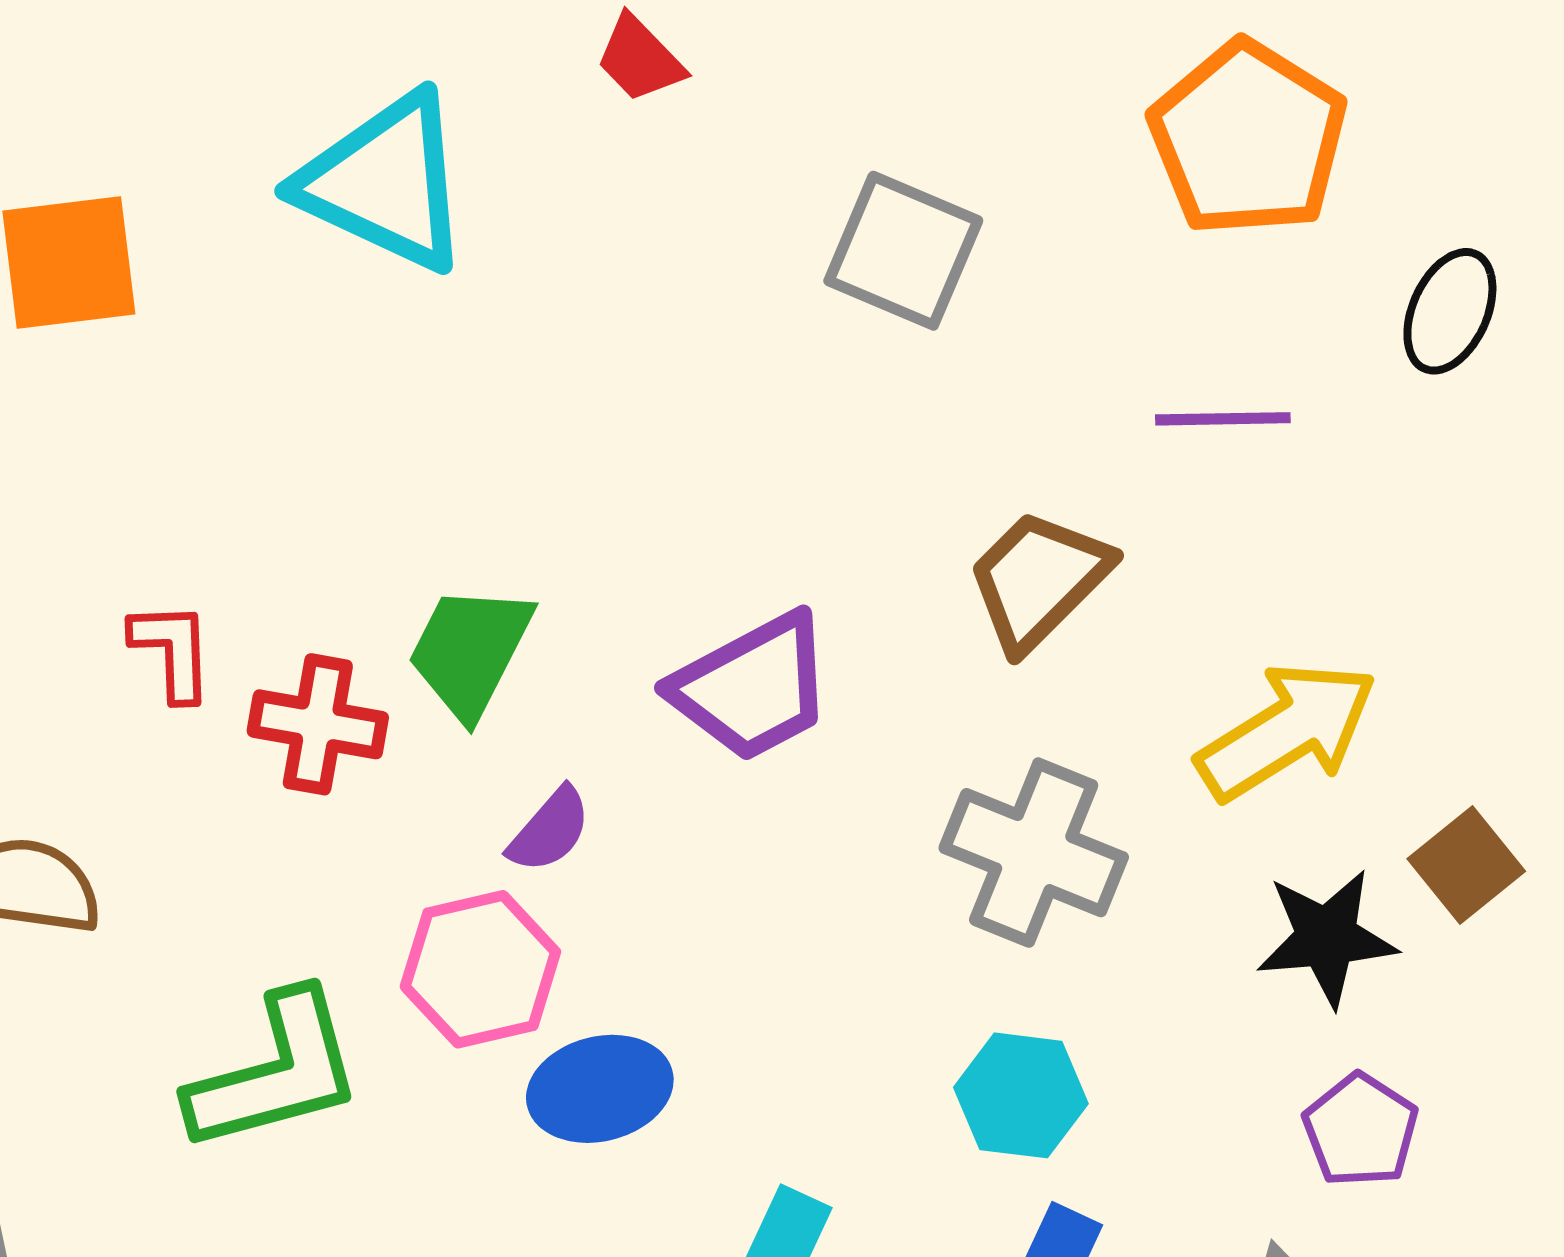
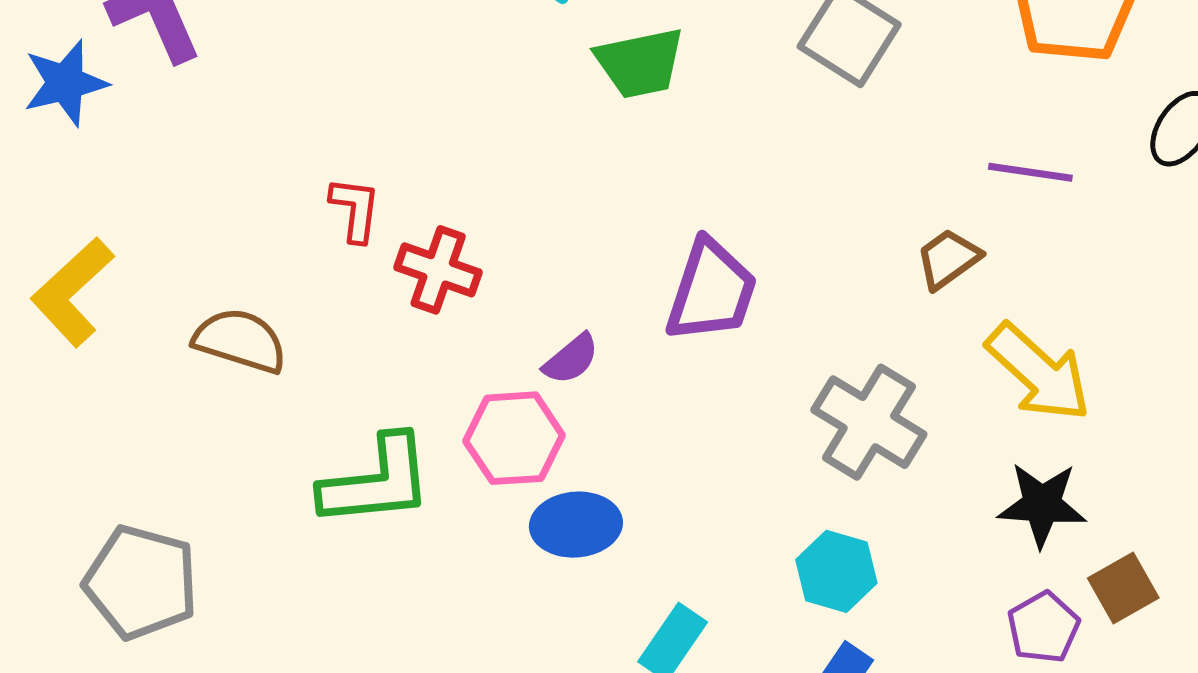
brown trapezoid: (1039, 580) -> (948, 259), moved, size x0.7
green trapezoid: (470, 651) -> (640, 63), moved, turned -138
purple trapezoid: (753, 687) -> (711, 291), turned -53
yellow arrow: (1287, 731) -> (1038, 372), turned 65
brown square: (1466, 865) -> (1123, 588), moved

